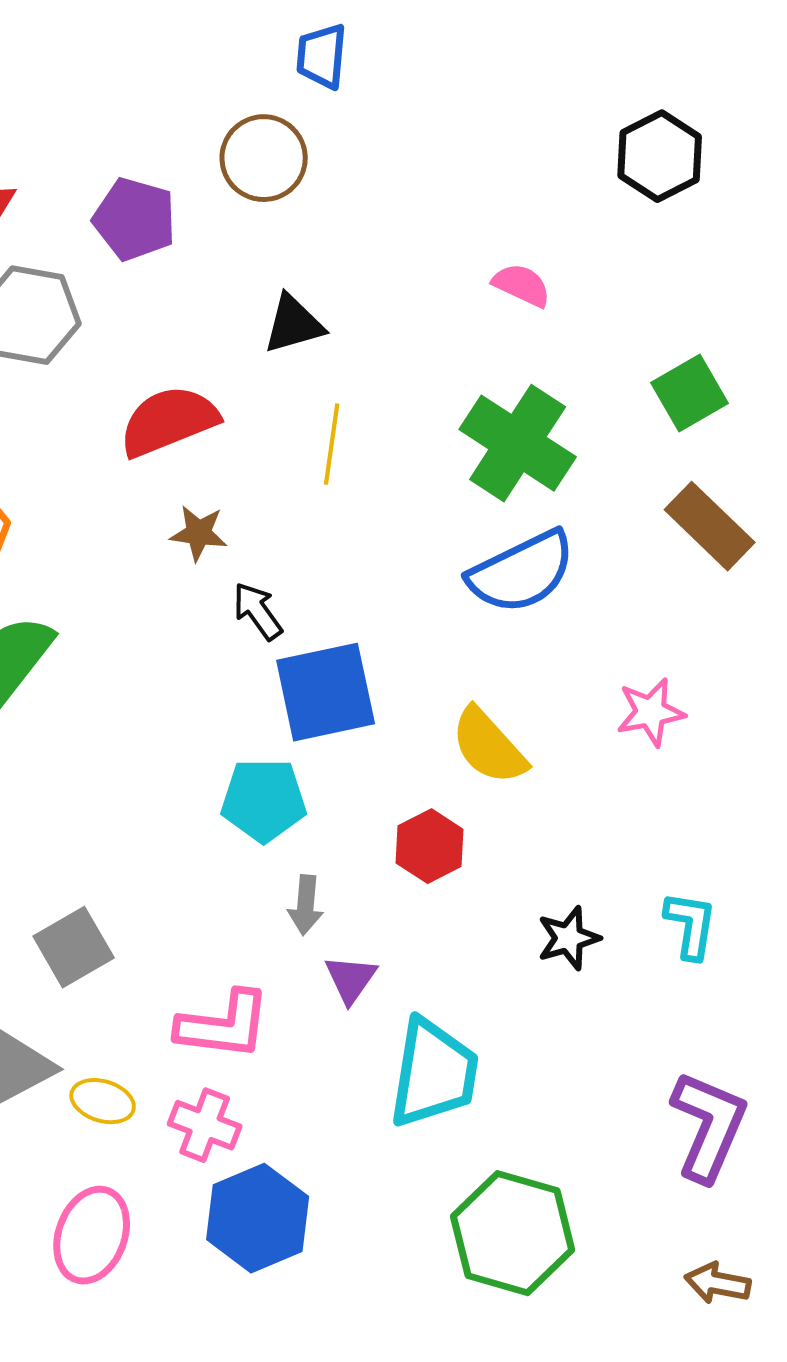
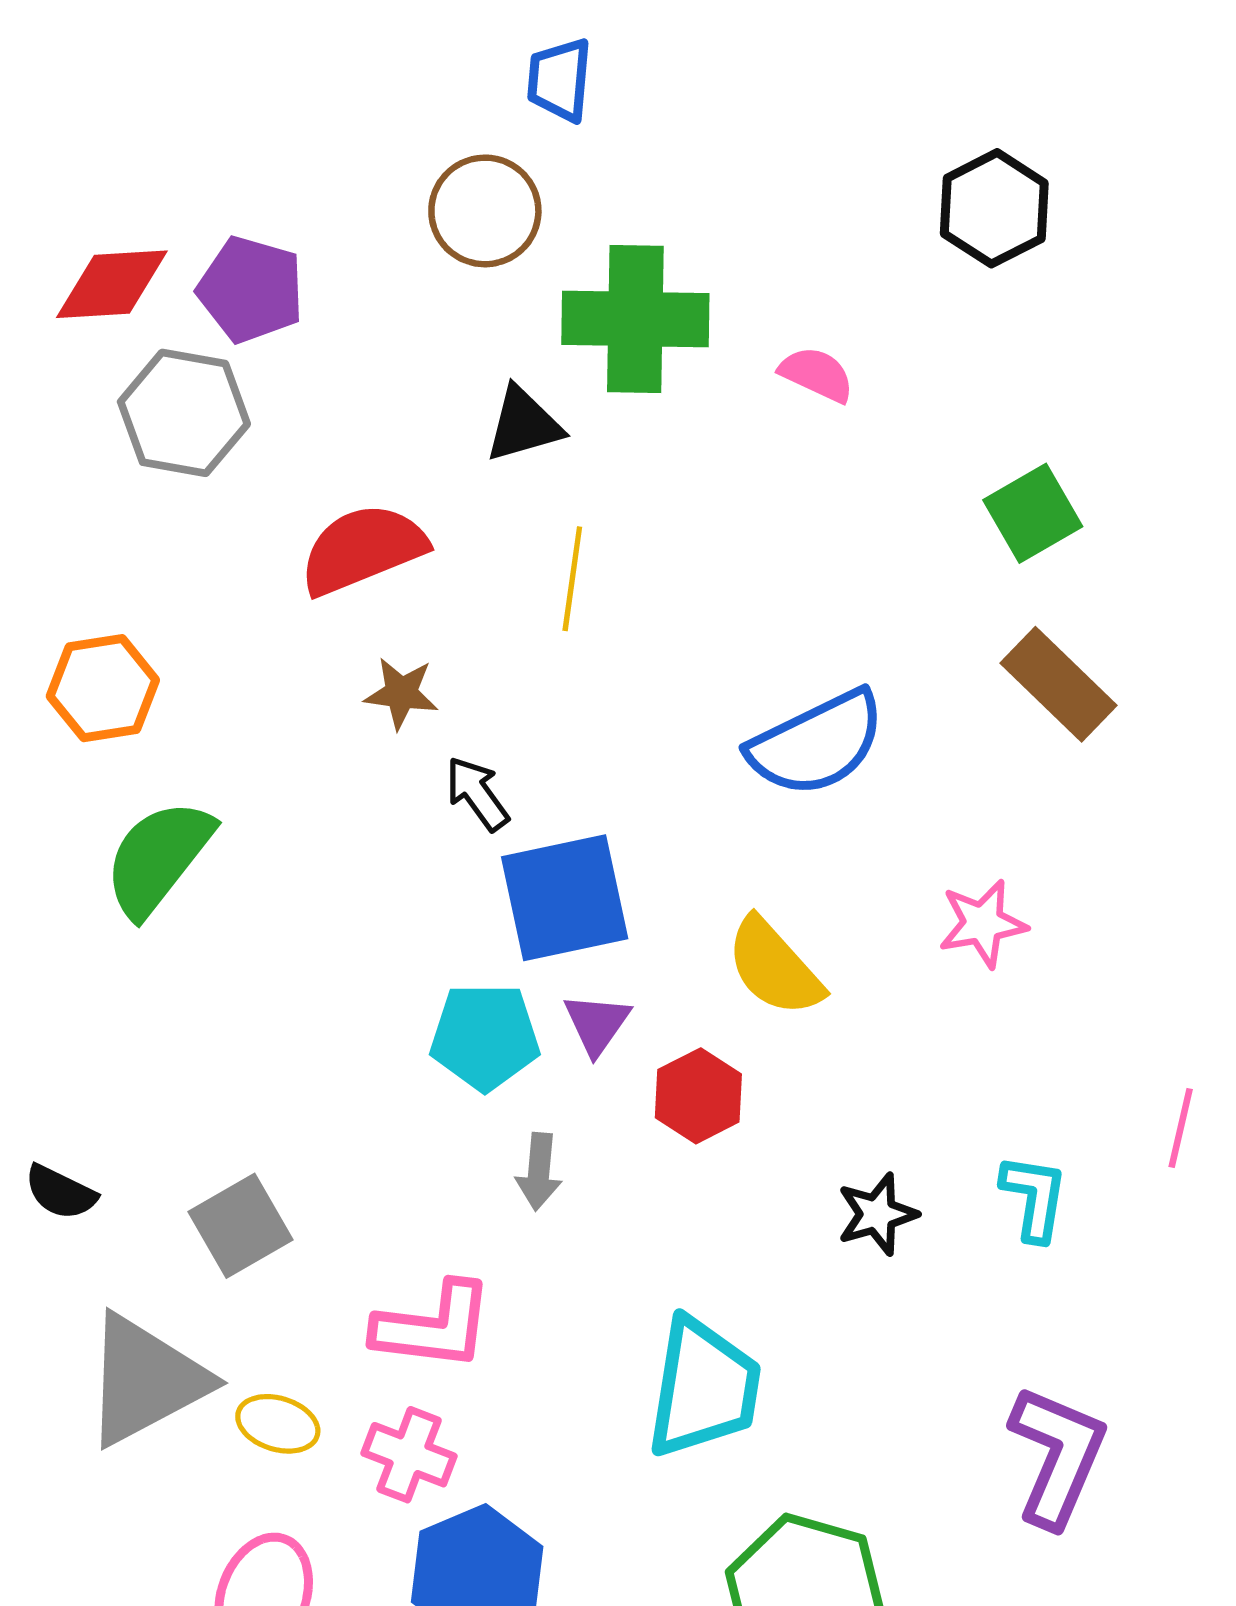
purple pentagon: (135, 219) -> (251, 289), moved
green cross: (518, 443) -> (635, 319), moved, turned -32
purple triangle: (351, 979) -> (597, 1024), moved

